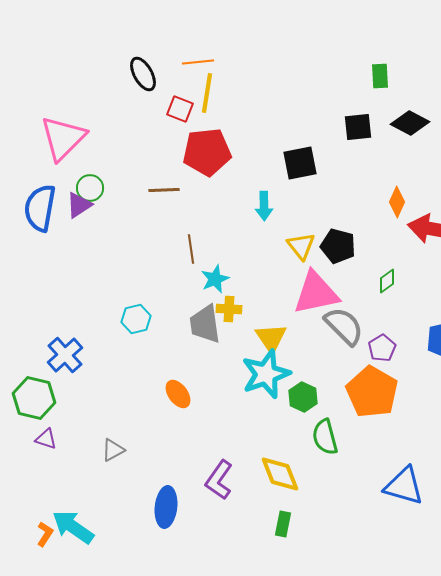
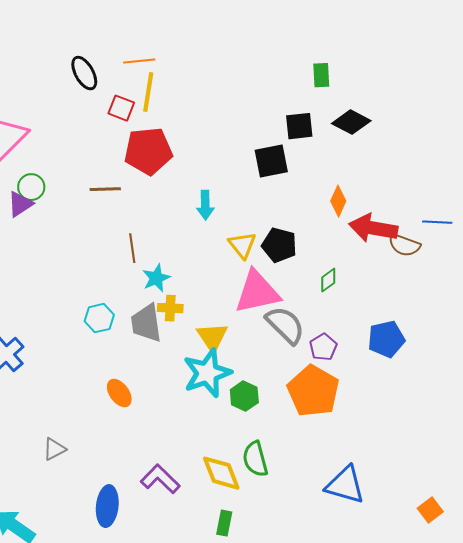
black square: (300, 163) -> (271, 161), moved
cyan hexagon: (136, 319) -> (99, 318), moved
green semicircle: (325, 437) -> (255, 459), moved
purple L-shape: (219, 480) -> (160, 479), turned 99

